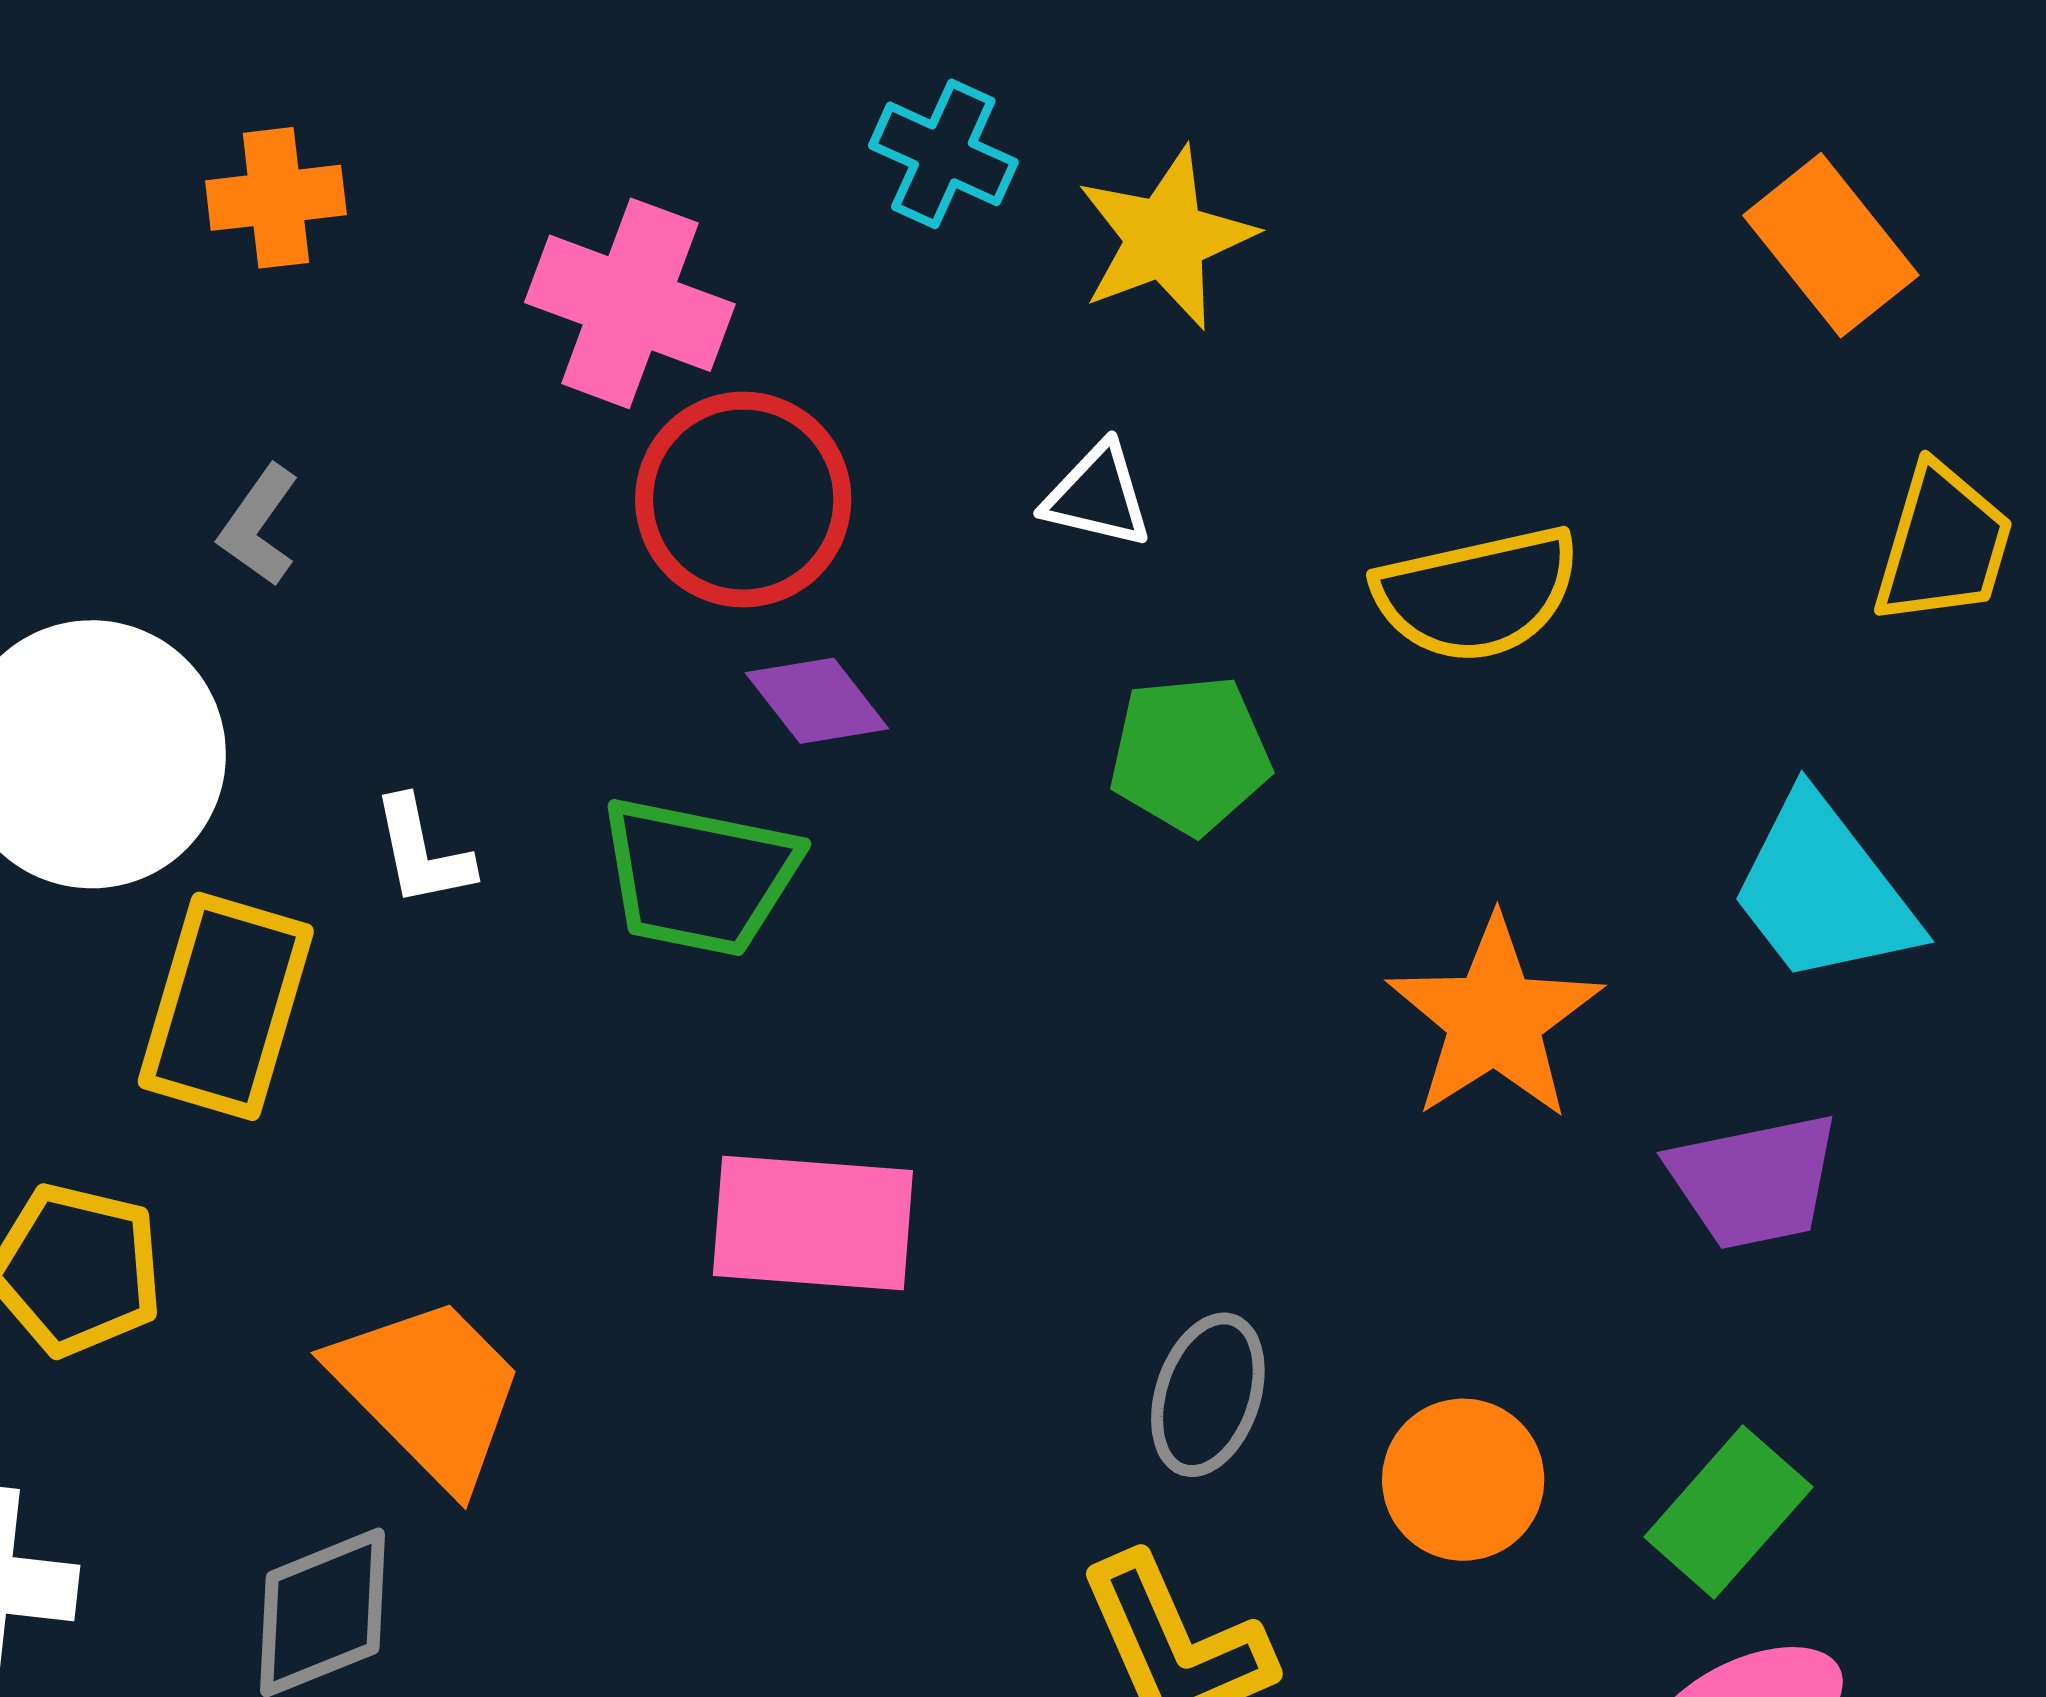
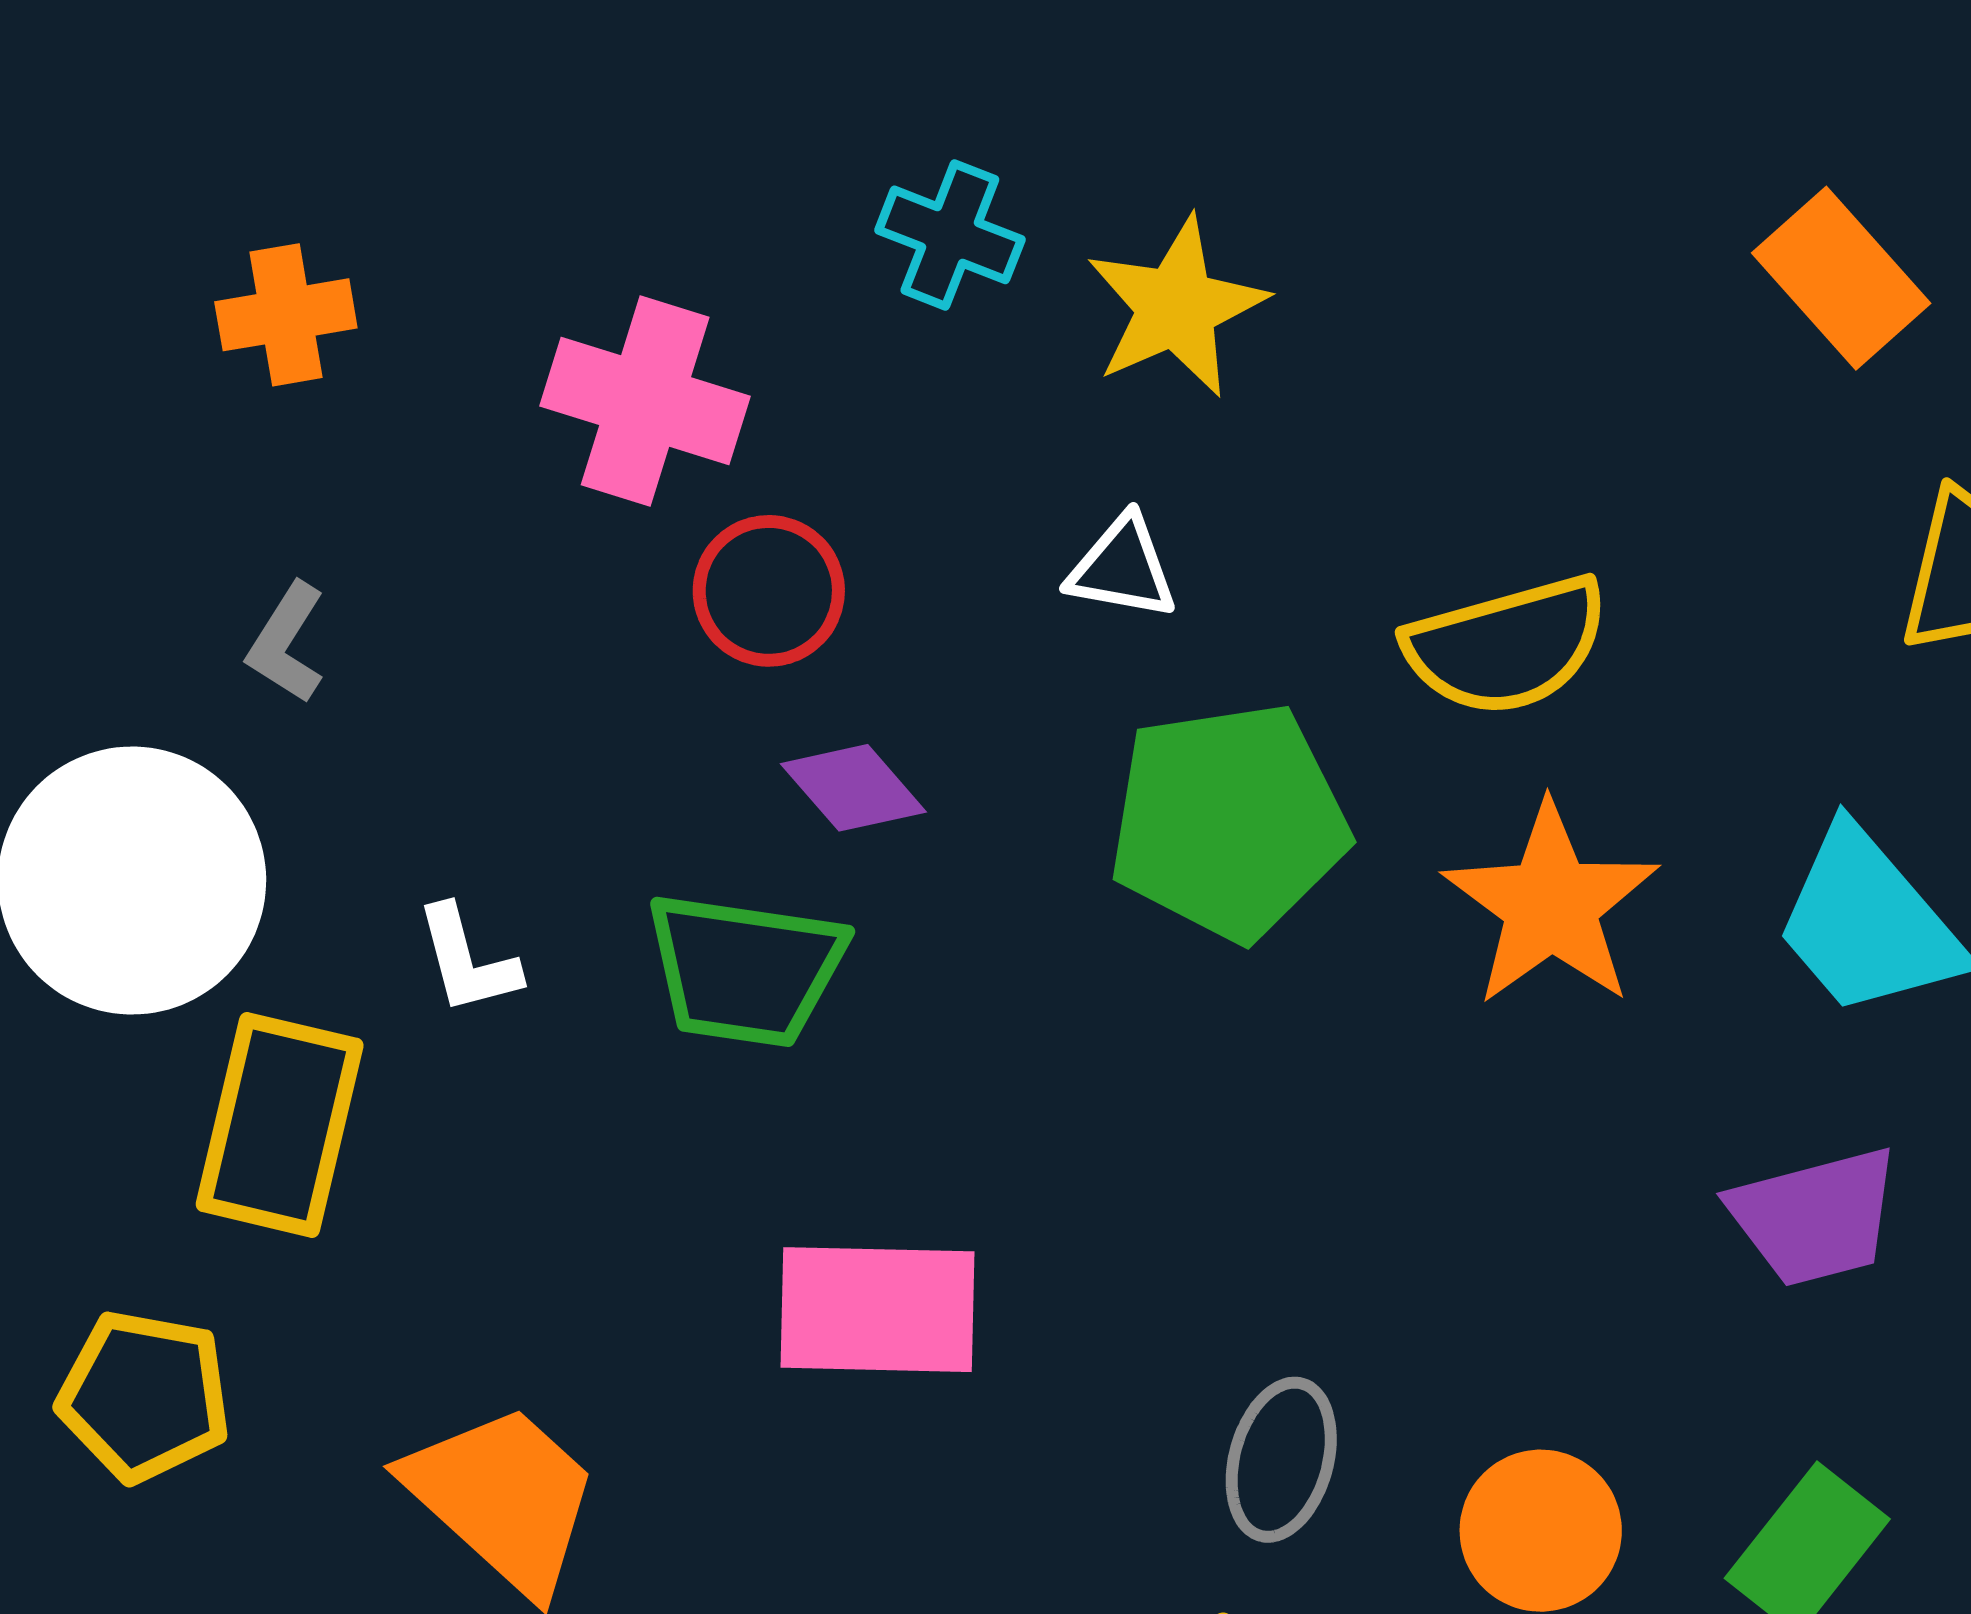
red circle: (743, 500) -> (769, 591), size x0.7
green pentagon: (1190, 755) -> (1229, 821), size x1.5
orange star: (1495, 1019) -> (1551, 905), moved

